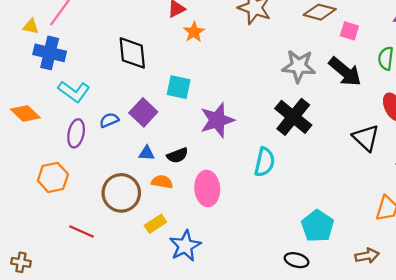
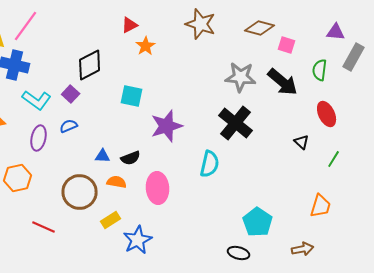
black diamond: (132, 53) -> (90, 65), turned 68
purple square: (143, 112) -> (71, 94), moved, size x0.7
black triangle: (366, 138) -> (302, 142), size x0.6

